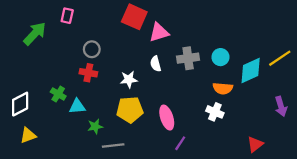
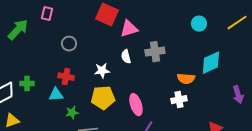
cyan circle: (220, 57) -> (199, 24), moved
yellow line: (280, 58) -> (237, 23), moved
red cross: (88, 73) -> (66, 77), moved
green cross: (58, 94) -> (27, 84), moved, turned -32
white cross: (215, 112) -> (179, 100), turned -35

